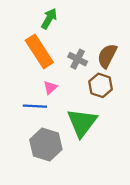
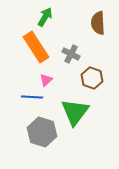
brown semicircle: (107, 56) -> (98, 23), moved, turned -30

